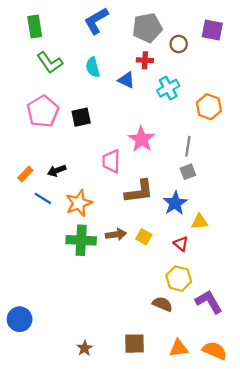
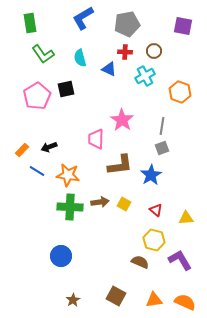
brown circle: (179, 44) -> (154, 51), moved
black square: (81, 117) -> (66, 89), moved
orange star: (79, 203) -> (68, 175), turned 30
yellow triangle: (200, 222) -> (186, 218), moved
blue circle: (20, 319) -> (61, 256), moved
brown square: (135, 344) -> (116, 296), turned 30

